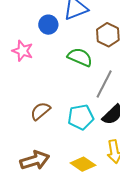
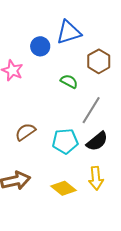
green semicircle: (80, 57) -> (69, 81), size x0.7

